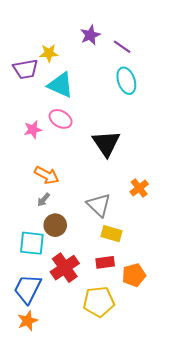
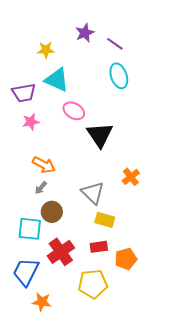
purple trapezoid: (25, 69) -> (24, 93), moved
pink ellipse: (61, 119) -> (74, 111), moved
orange star: (28, 321) -> (42, 302), moved, turned 30

